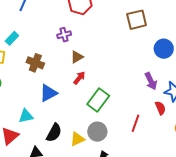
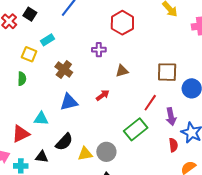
brown square: (137, 20) -> (167, 72), moved
brown triangle: (77, 57) -> (122, 71), moved
green rectangle: (98, 100) -> (136, 129), moved
red line: (136, 123) -> (150, 103), moved

